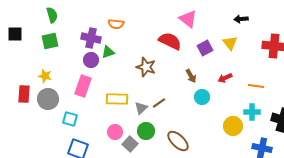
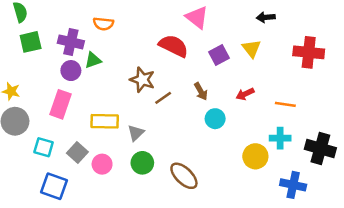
green square: (50, 41) -> (31, 42), moved
brown line: (159, 103) -> (163, 98), moved
gray square: (130, 144) -> (77, 152), moved

